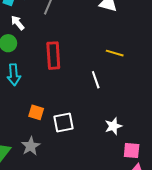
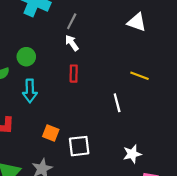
white arrow: (18, 23) -> (72, 43), moved
red rectangle: (53, 56) -> (74, 74), size x0.6

